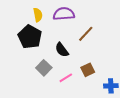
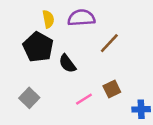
black semicircle: (62, 50) -> (67, 64), moved
gray square: (44, 68) -> (29, 98), moved

